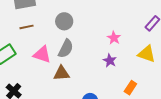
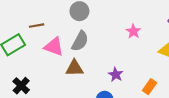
brown line: (27, 27) -> (37, 26), moved
purple star: (110, 61) -> (116, 75), moved

